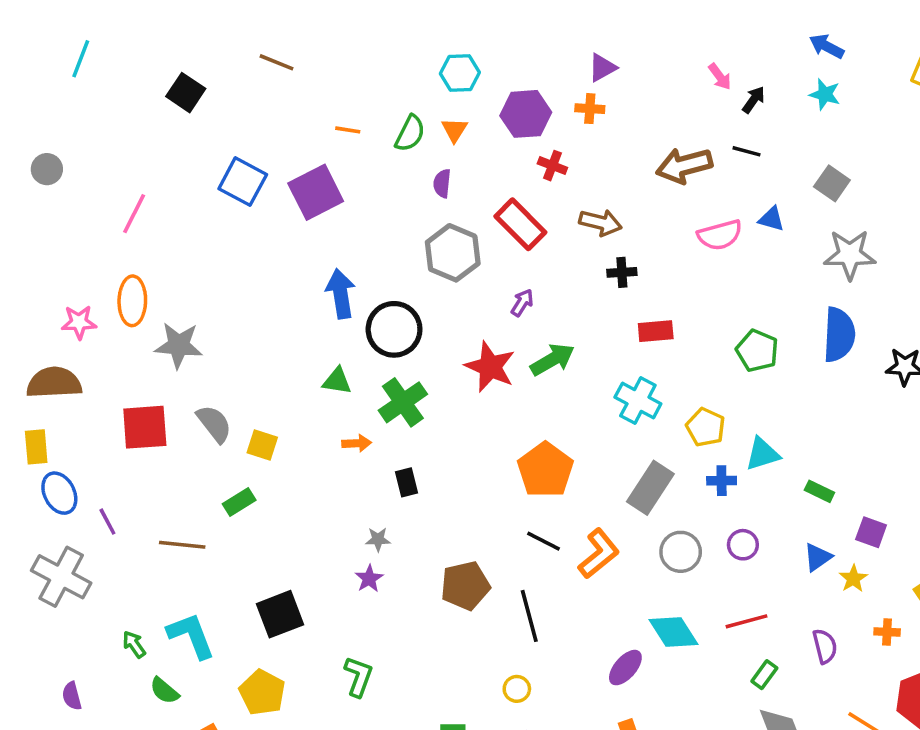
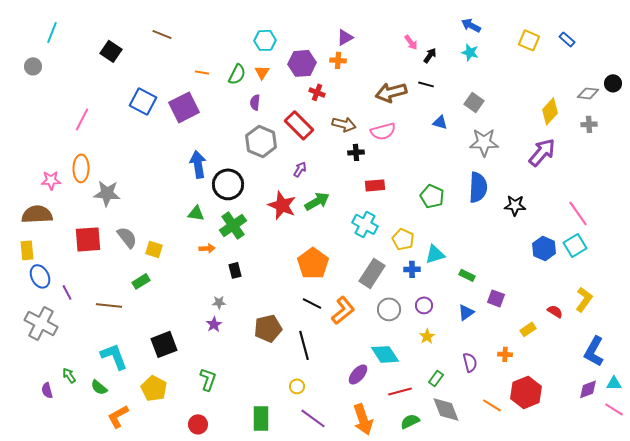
gray circle: (47, 169) -> (33, 66), moved
pink semicircle: (720, 235) -> (383, 131), moved
yellow star: (853, 579) -> (427, 336), moved
red line: (746, 621) -> (400, 391), moved
green arrow: (134, 644) -> (69, 375), moved

